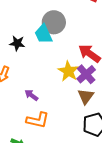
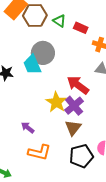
purple arrow: (31, 95) -> (28, 128), moved
orange L-shape: (38, 120) -> (39, 152), moved

